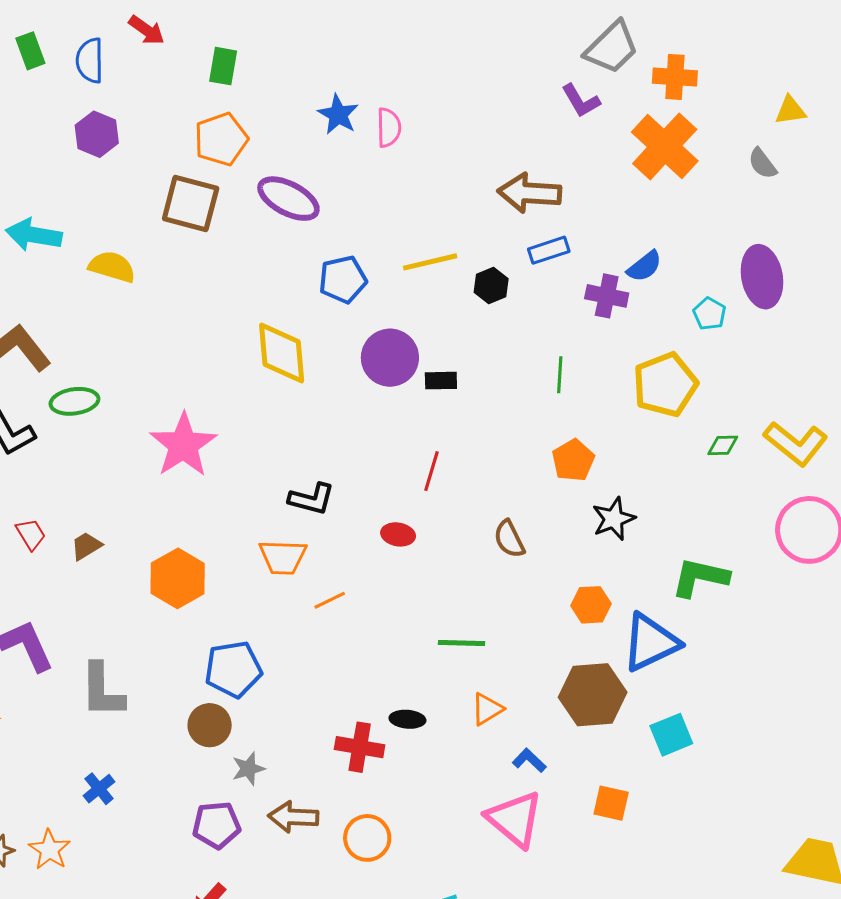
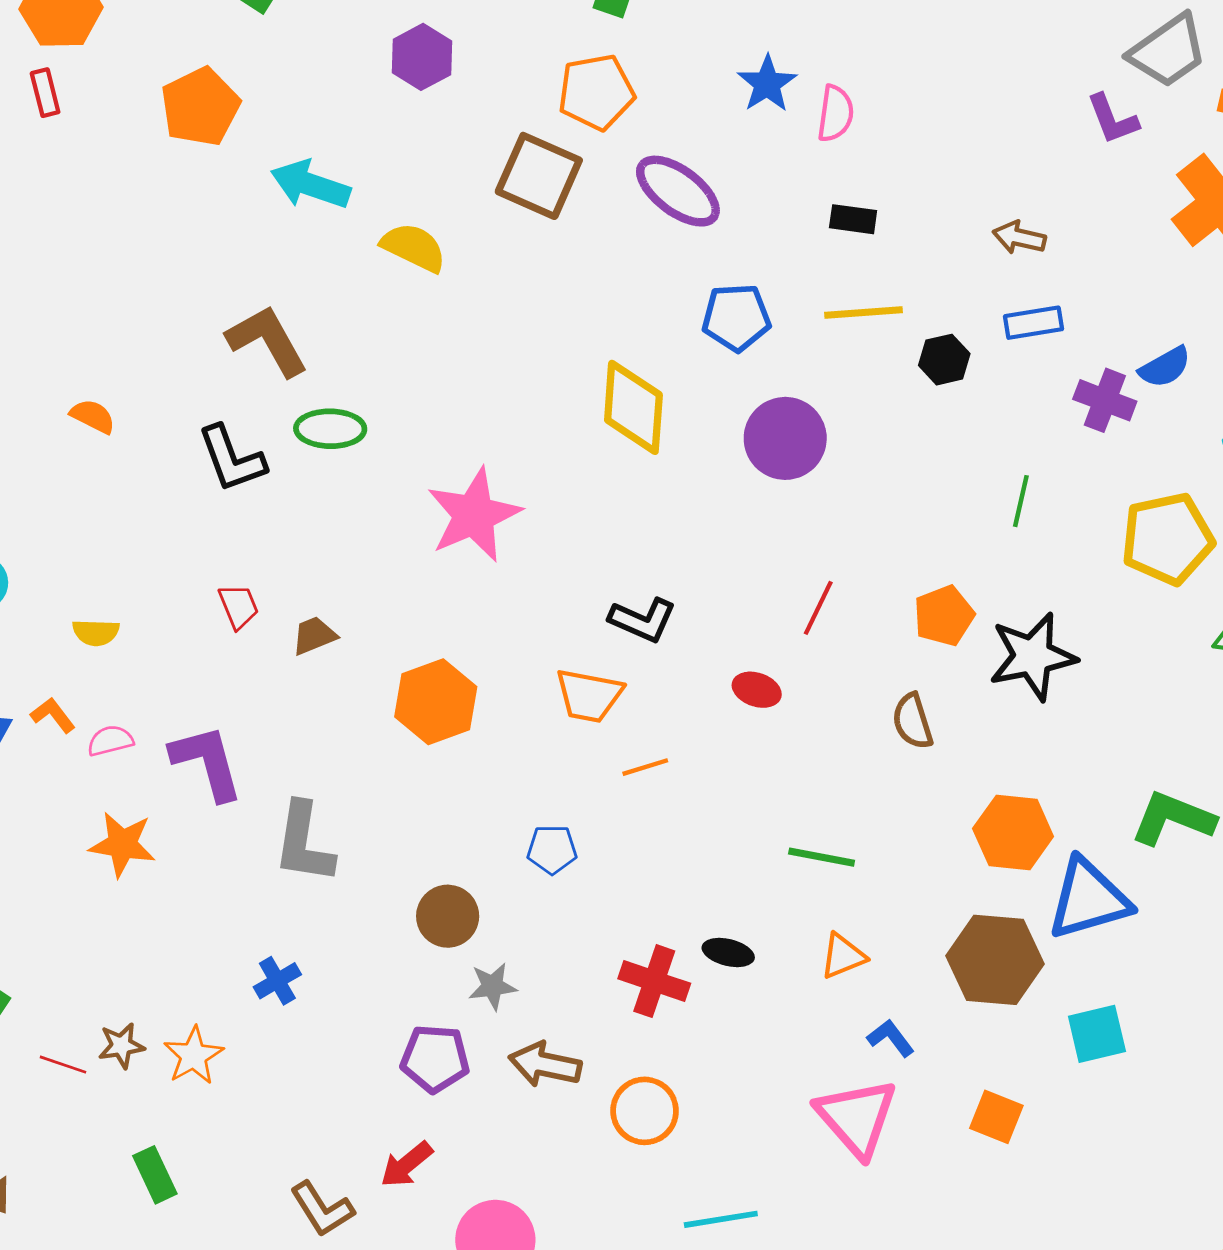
brown arrow: (529, 193) -> (1019, 238), size x0.6
black rectangle: (441, 381) -> (853, 219), moved
orange pentagon: (573, 460) -> (944, 616), moved
black star: (614, 519) -> (1033, 656), moved, size x1.4
orange hexagon: (591, 605) -> (1013, 832), size x1.4
blue pentagon: (233, 669) -> (552, 849), moved, size x0.6

